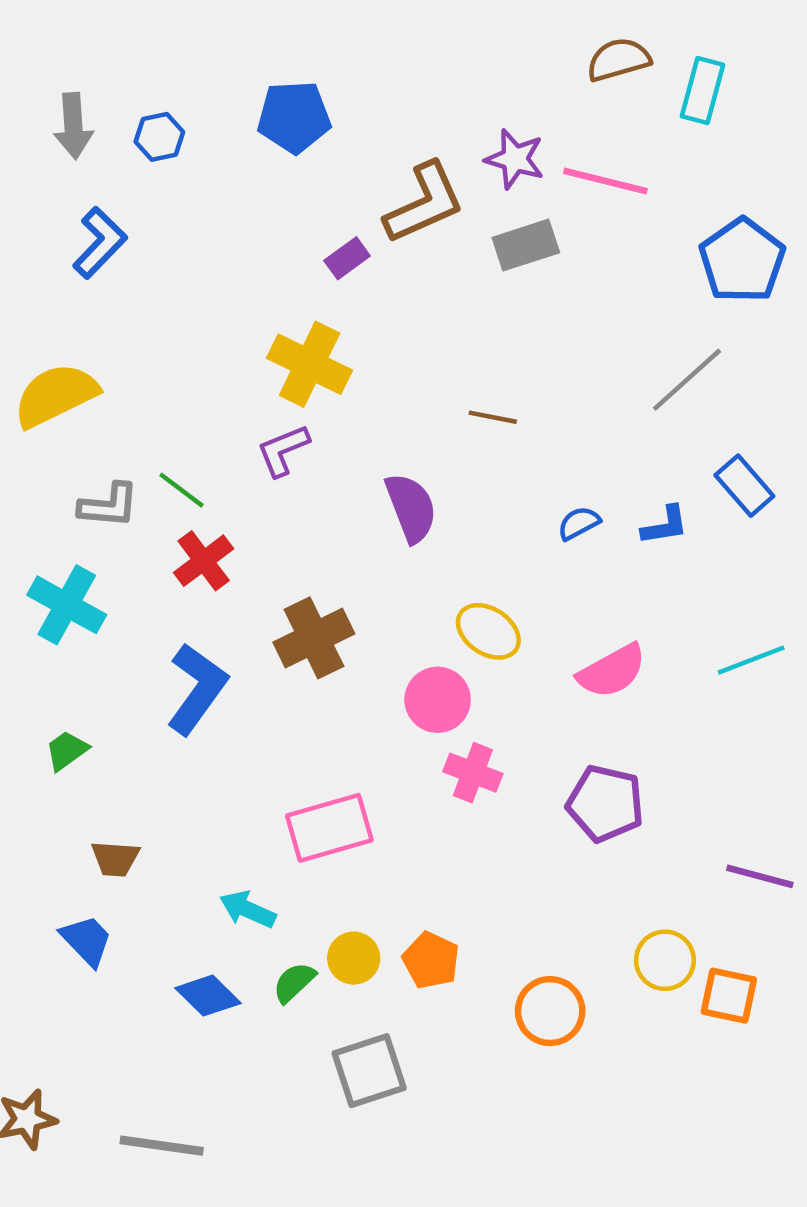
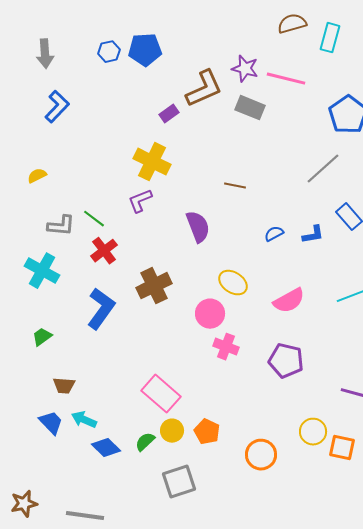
blue hexagon: (159, 137) -> (109, 52), moved
gray rectangle: (526, 245) -> (250, 108), turned 40
yellow semicircle: (56, 395) -> (37, 176), size x0.5
pink rectangle: (329, 828) -> (161, 394), moved, turned 57
cyan arrow: (248, 909) -> (84, 420), moved

